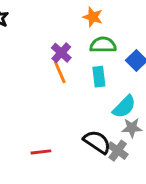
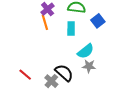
gray cross: (118, 151) -> (51, 81), moved
red line: (41, 152) -> (25, 75), turned 40

